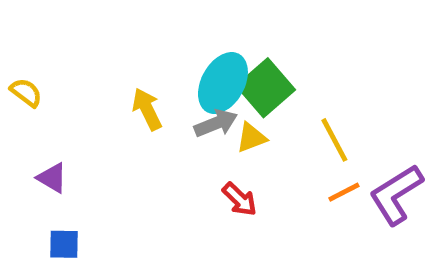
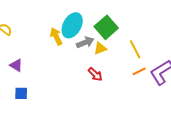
cyan ellipse: (223, 83) -> (72, 25), moved

